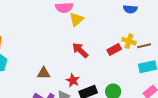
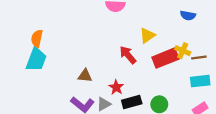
yellow triangle: (76, 19) -> (147, 35), moved
red rectangle: (114, 49) -> (165, 58), size x1.6

